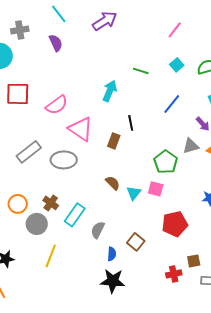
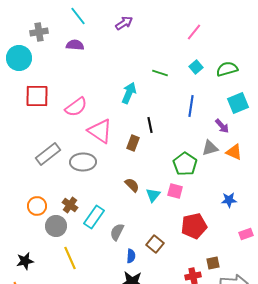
purple arrow: (105, 21) -> (124, 23), size x0.7
purple semicircle: (56, 43) -> (75, 45), turned -60
blue line: (172, 104) -> (191, 106), turned -30
yellow line: (51, 256) -> (70, 258), turned -45

